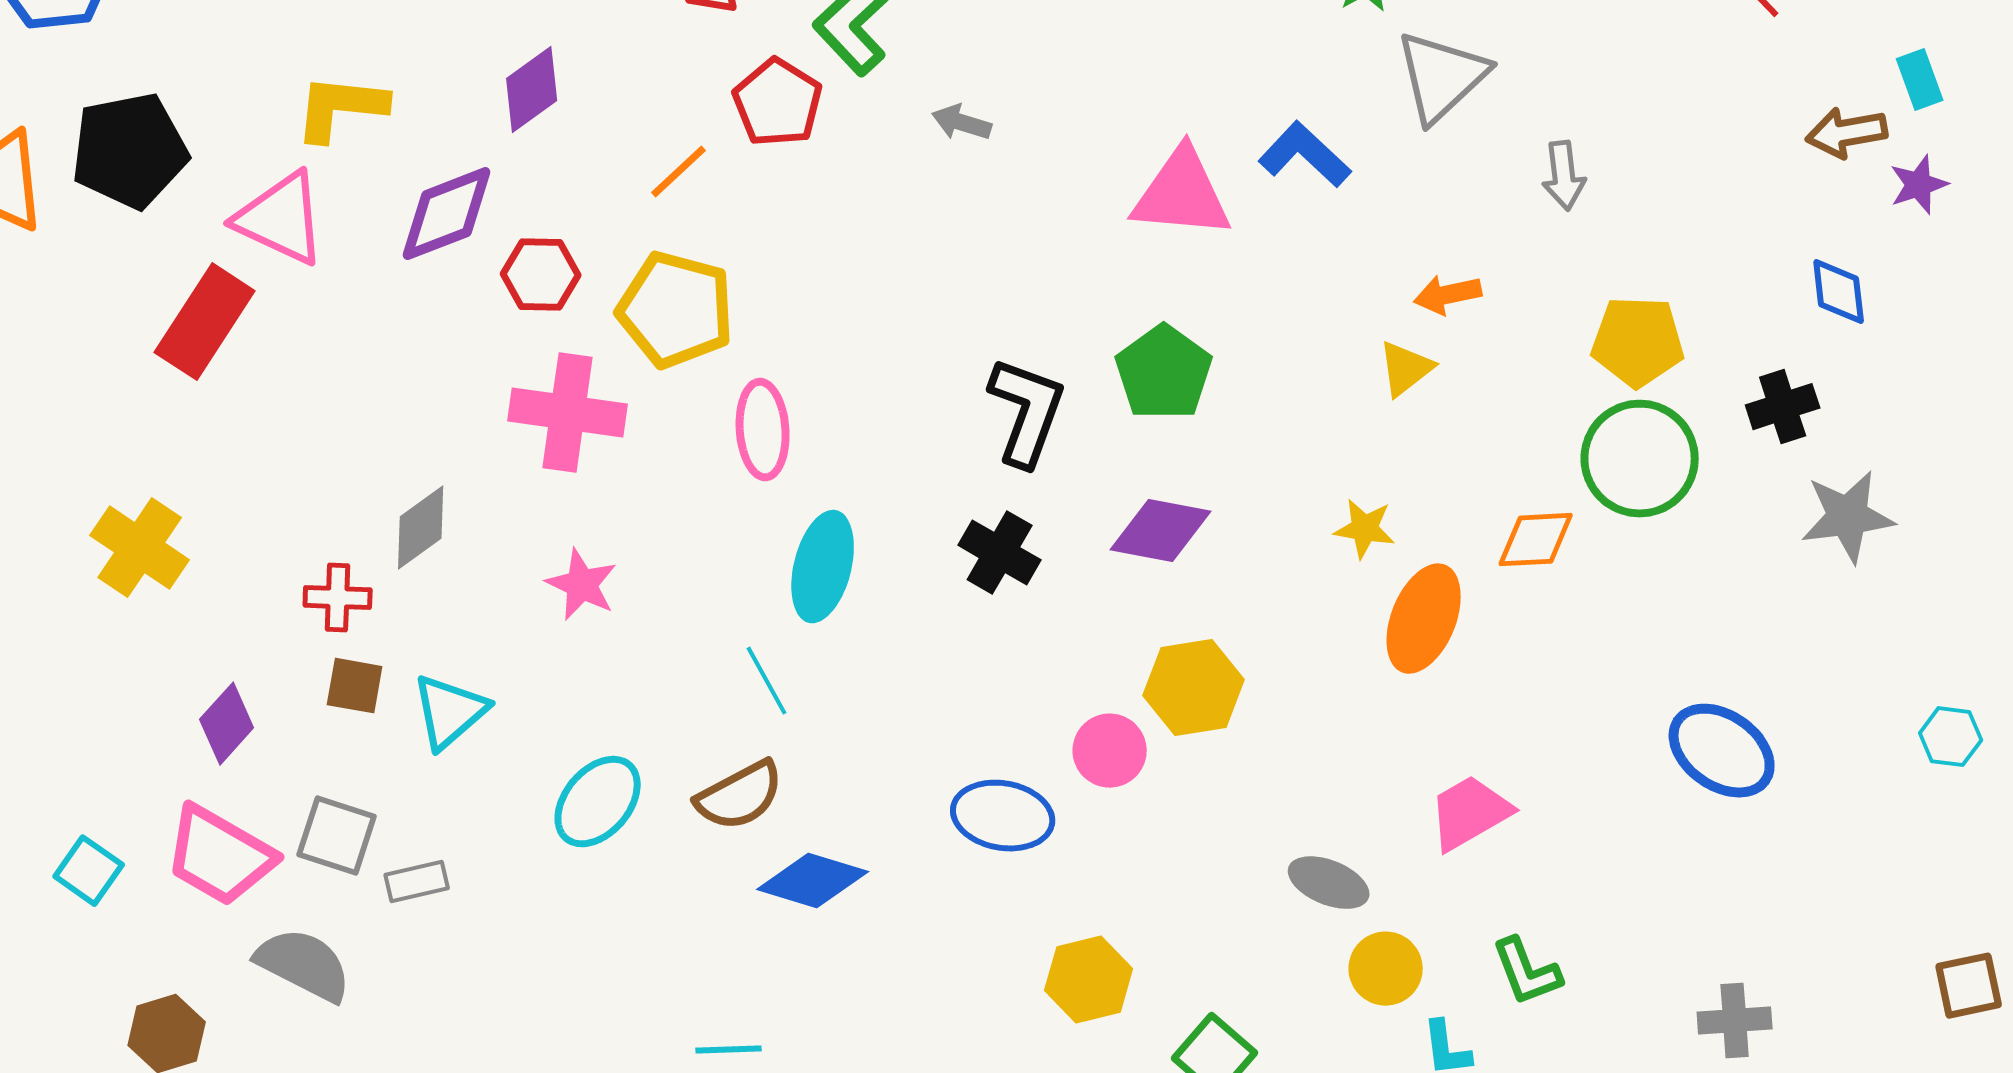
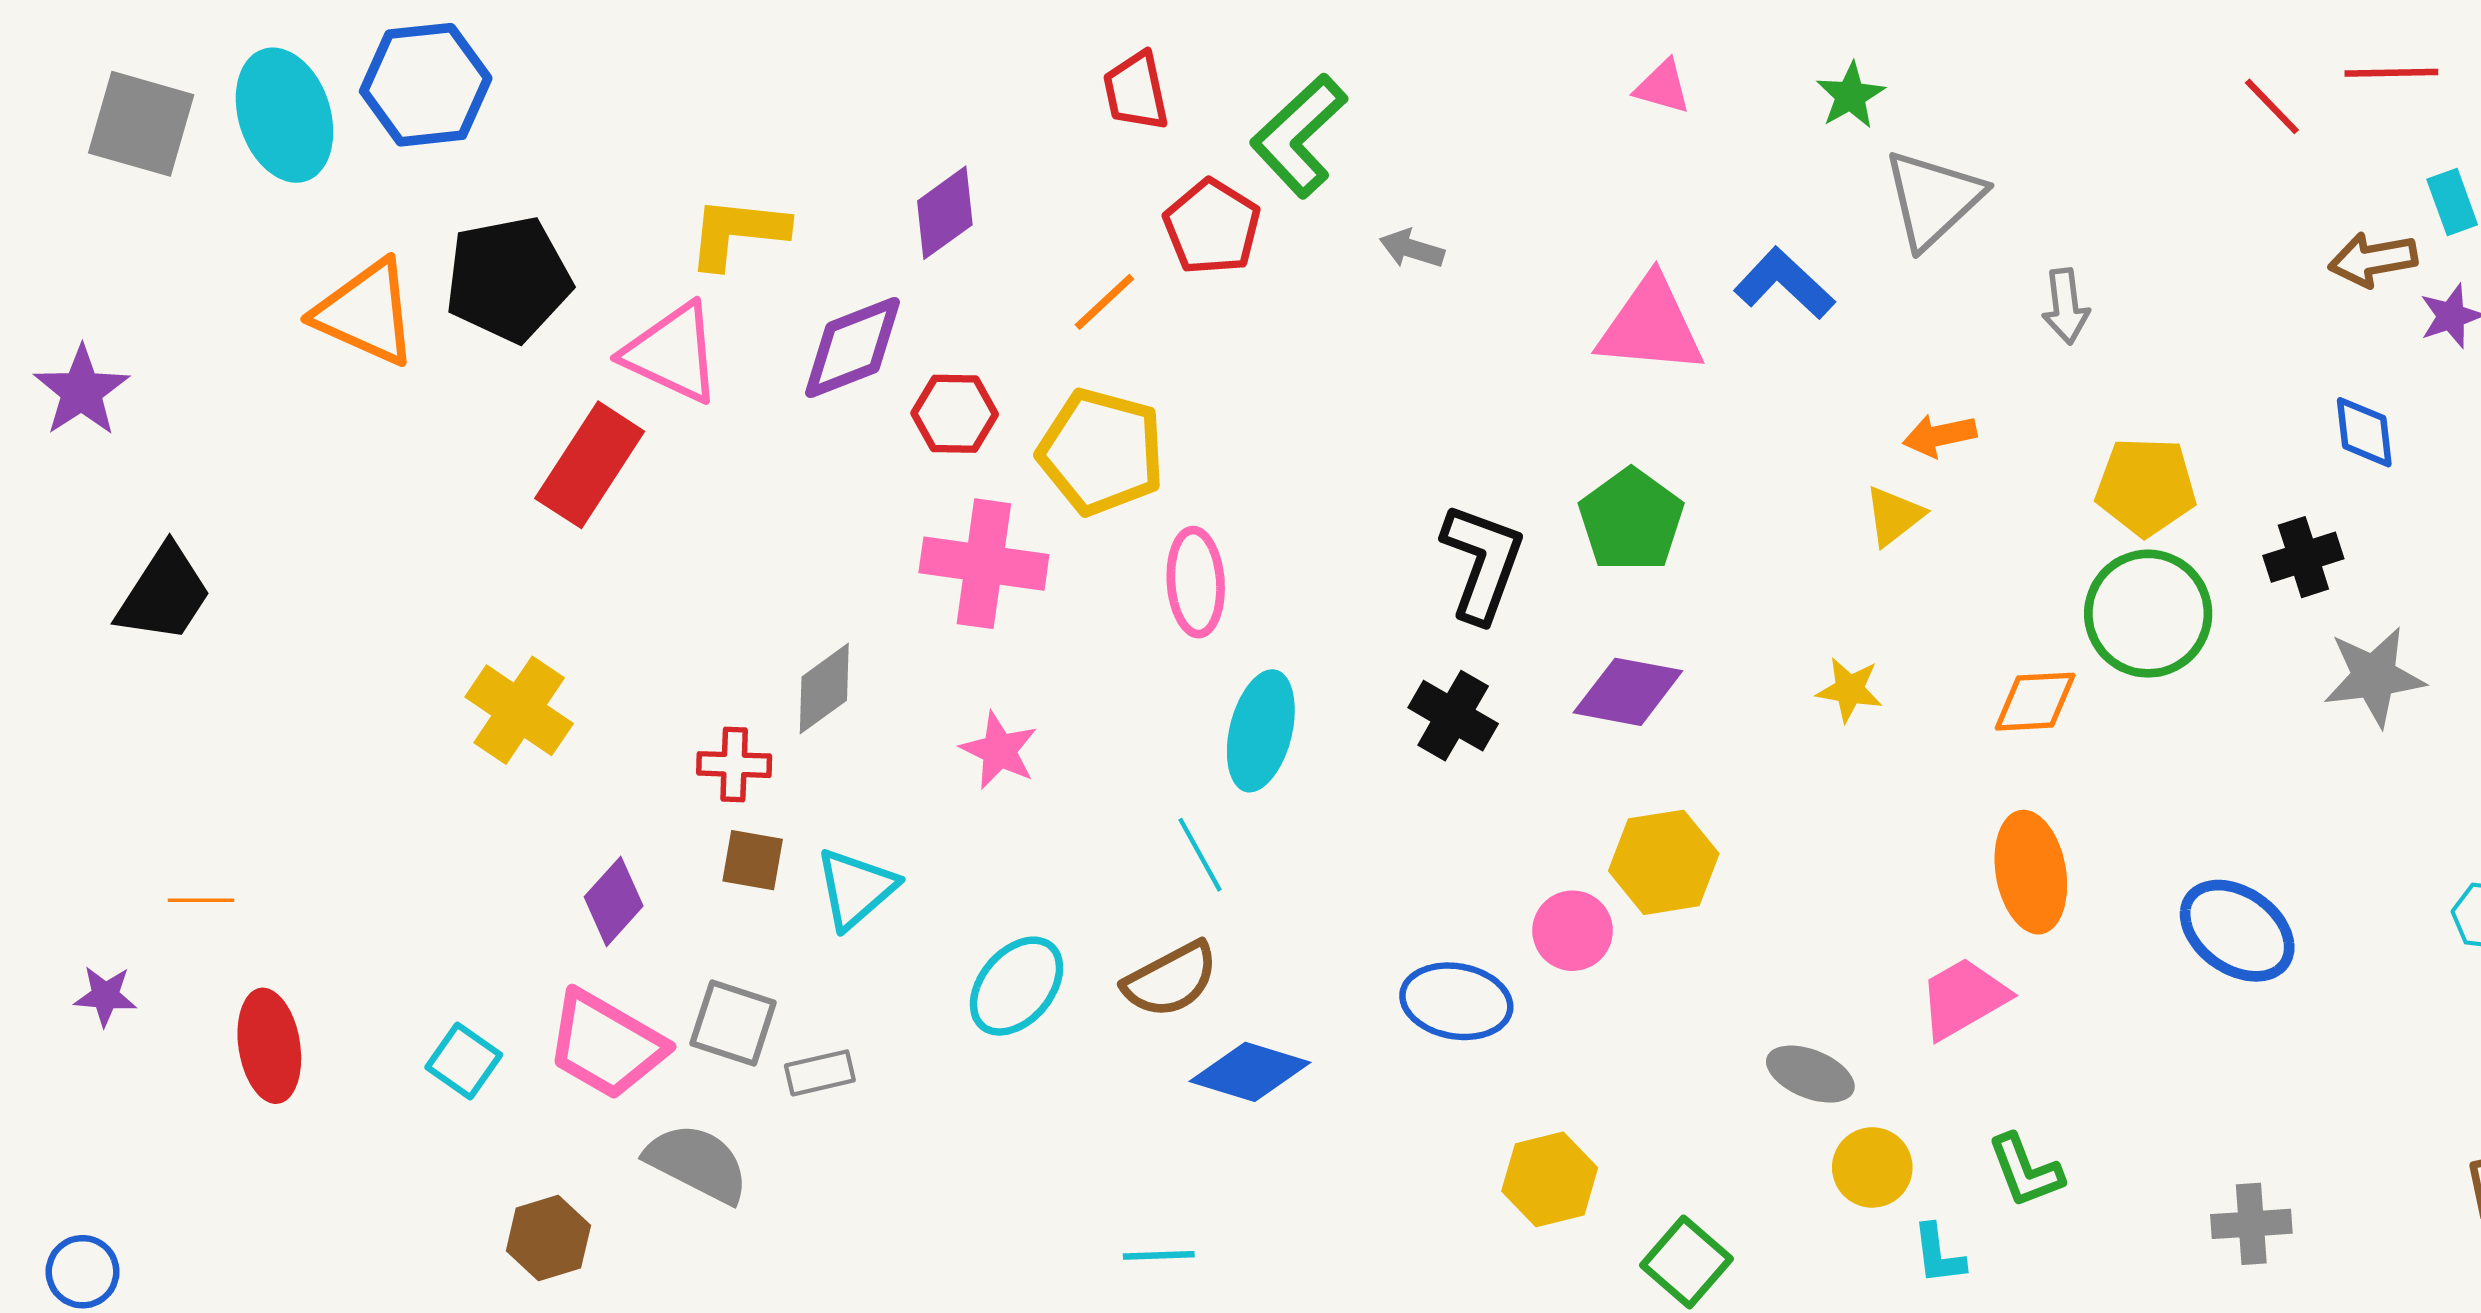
orange ellipse: (1424, 619) -> (2031, 872), moved, turned -32

